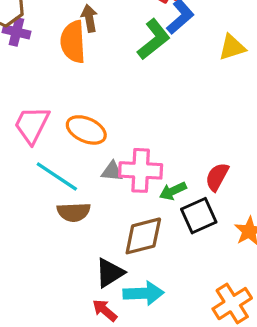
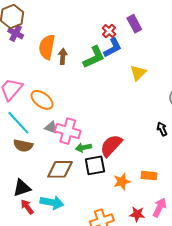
brown arrow: (89, 18) -> (63, 56), moved
yellow triangle: (232, 47) -> (138, 73), turned -42
red semicircle: (217, 177) -> (111, 146), size x1.4
black triangle: (110, 273) -> (22, 188), moved

